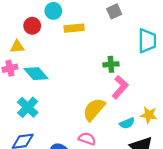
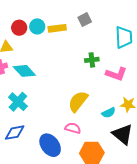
cyan circle: (53, 11) -> (37, 26), moved
gray square: (114, 11) -> (85, 20), moved
pink L-shape: (120, 87) -> (116, 74), moved, turned 70

